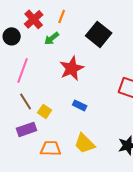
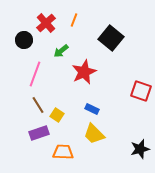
green arrow: (52, 38) -> (61, 51), moved
yellow trapezoid: (85, 143) -> (94, 134), moved

